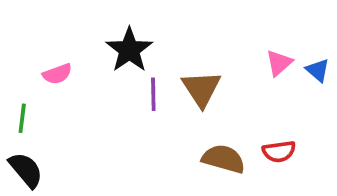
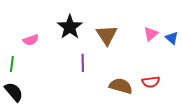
brown triangle: (201, 89) -> (107, 35), moved
purple line: (153, 94) -> (83, 63), moved

